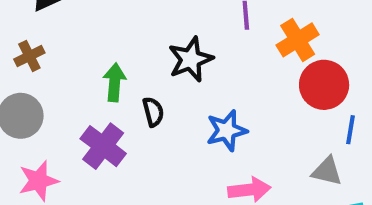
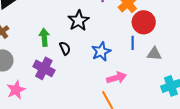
blue line: (350, 130) -> (133, 43), moved
gray triangle: (327, 171) -> (154, 54), moved

